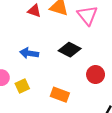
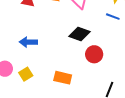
black diamond: (70, 50) -> (79, 34), moved

